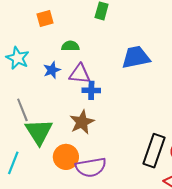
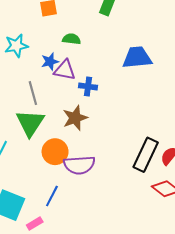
cyan star: (18, 58) -> (16, 46), turned 30
purple triangle: (80, 74) -> (65, 70), moved
gray line: (22, 110) -> (33, 93), moved

